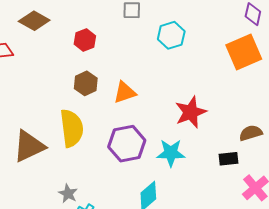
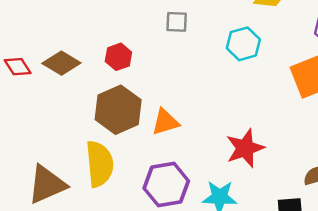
brown diamond: (34, 21) -> (61, 63), moved
cyan hexagon: (171, 35) -> (243, 44), moved
brown hexagon: (86, 83) -> (118, 110), size x1.6

